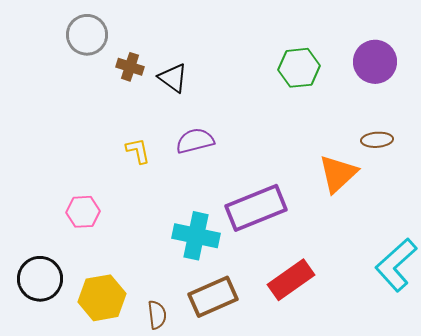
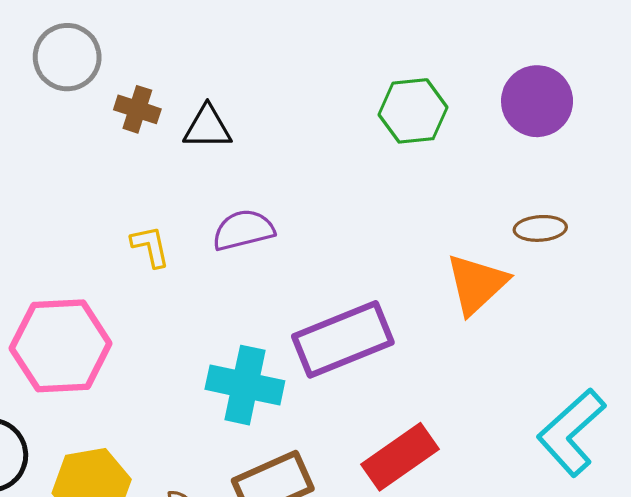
black triangle: (173, 78) -> (207, 127), turned -36
pink hexagon: (83, 212) -> (61, 346), size x1.8

